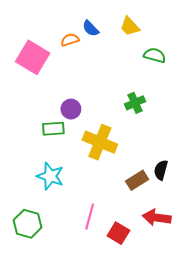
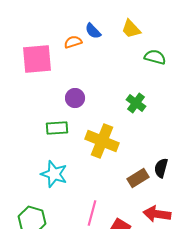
pink square: (33, 57) -> (37, 59), turned -36
green cross: (135, 103) -> (136, 103), turned -30
purple circle: (71, 109) -> (75, 98), moved

